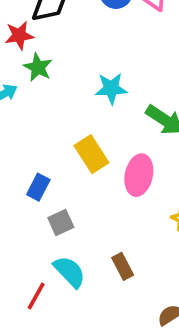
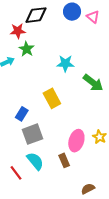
pink ellipse: (139, 175) -> (76, 141), moved
gray square: (61, 223) -> (33, 134), size x1.5
red line: (36, 296) -> (16, 173), turned -70

